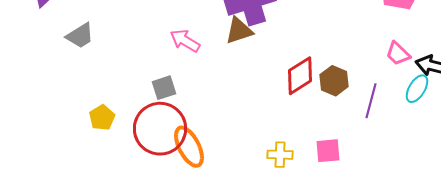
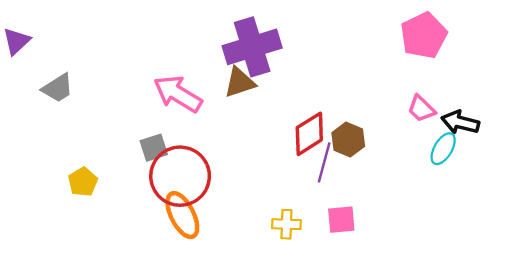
pink arrow: (185, 41) -> (178, 94), size x1.4
purple line: (371, 101) -> (324, 162), moved
red circle: (160, 129) -> (180, 176), moved

